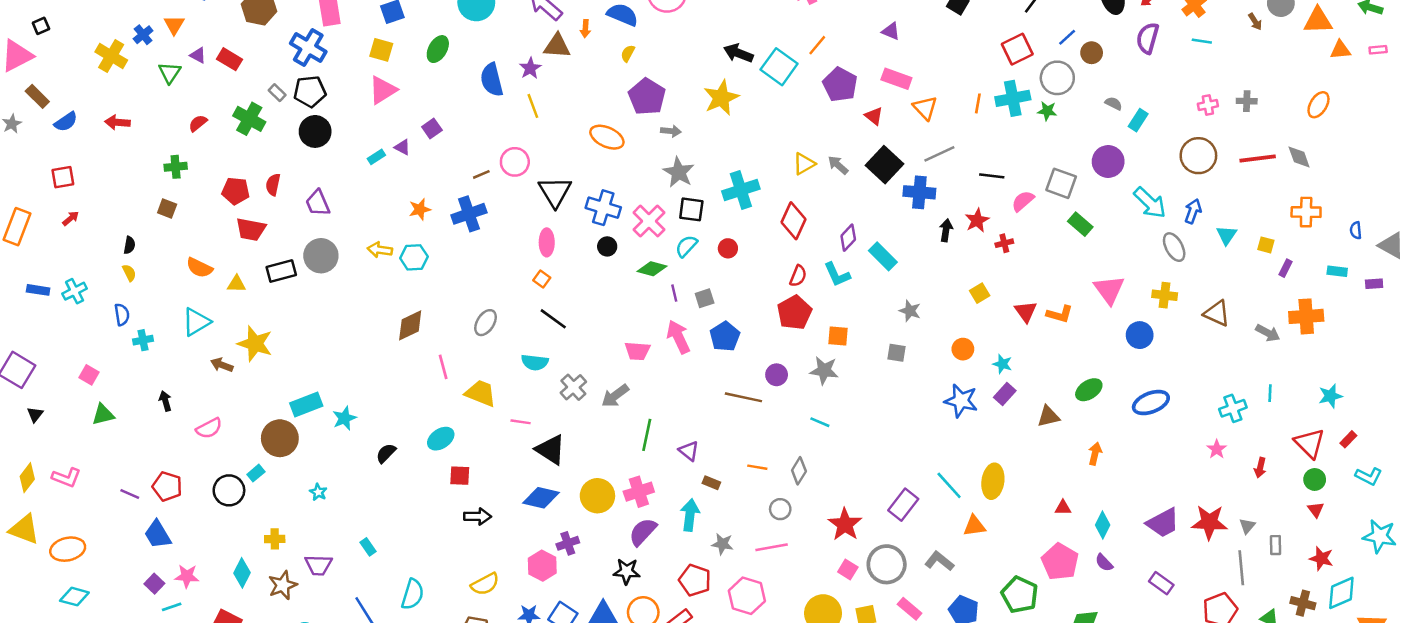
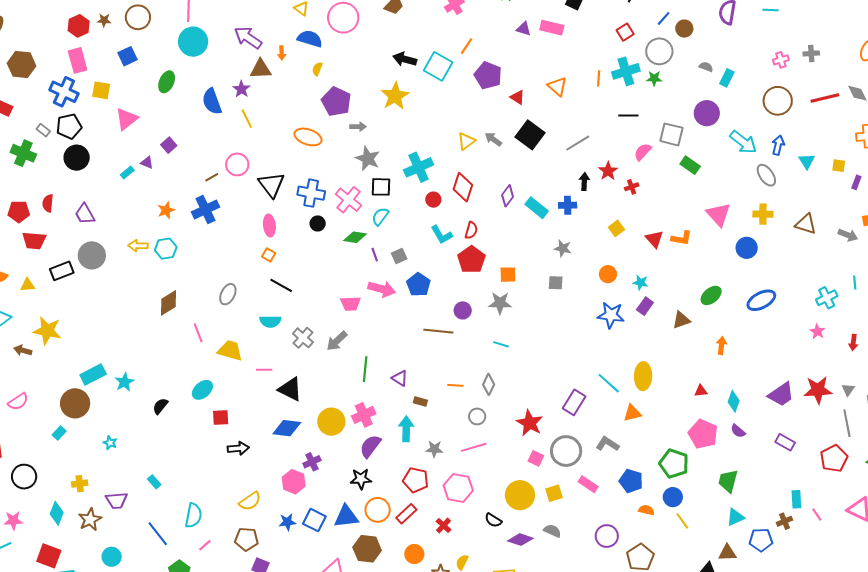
red square: (1017, 49) -> (625, 32), size x0.7
yellow square: (381, 50) -> (101, 90), moved
pink rectangle: (896, 79) -> (552, 28), moved
gray line: (939, 154) -> (578, 143), moved
black line: (992, 176) -> (628, 116), moved
blue cross: (919, 192) -> (568, 205), moved, size x0.7
red circle: (728, 248) -> (433, 200), moved
cyan L-shape: (837, 275) -> (442, 235), moved
pink arrow: (678, 337) -> (382, 289), turned 136
black circle: (229, 490) -> (24, 477), moved

